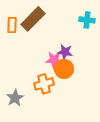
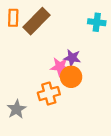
orange rectangle: (12, 25) -> (13, 18), moved

